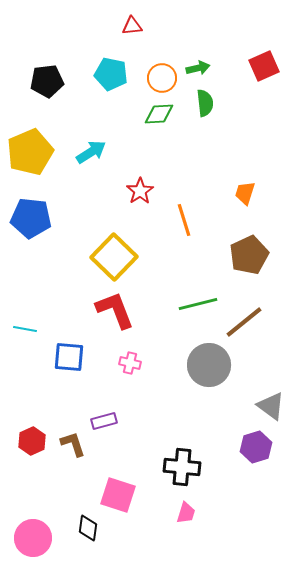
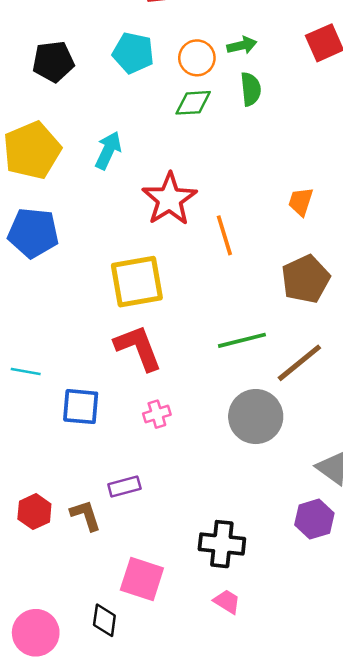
cyan arrow: (91, 152) -> (108, 150), turned -32
red star: (140, 191) -> (169, 199), size x1.6
yellow square: (114, 257) -> (137, 282), turned 36
pink cross: (130, 363) -> (157, 414), turned -30
pink trapezoid: (186, 513) -> (227, 602), turned -75

